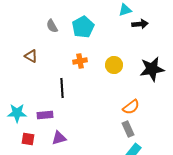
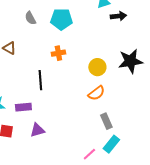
cyan pentagon: (83, 27) -> (61, 19), turned 30
yellow circle: (114, 65) -> (97, 67), moved
orange semicircle: (131, 107) -> (96, 93), moved

